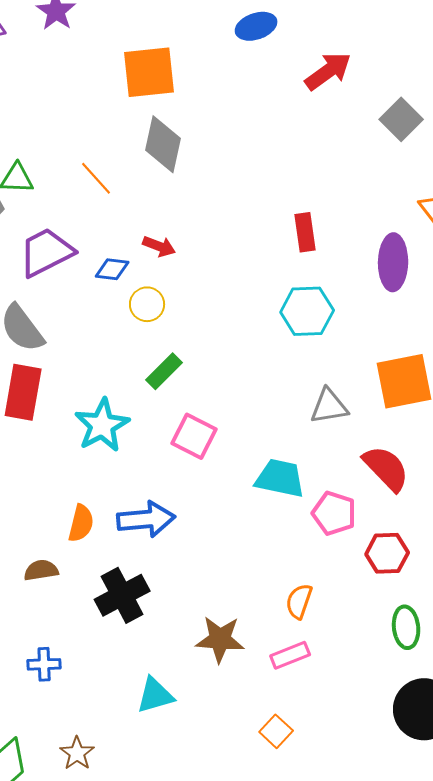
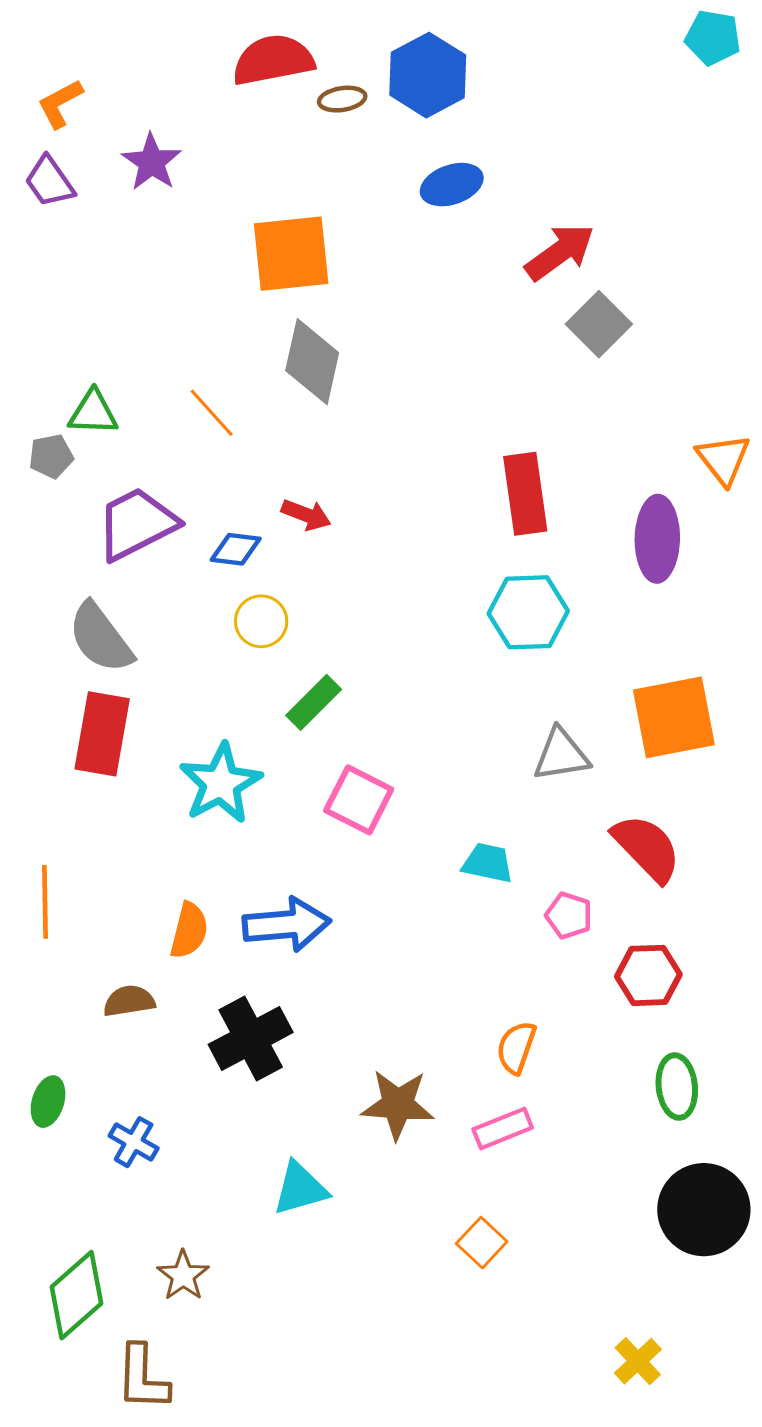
gray square: (401, 119) -> (599, 324), moved
red rectangle: (305, 232) -> (525, 494), size x1.4
yellow circle: (147, 304) -> (261, 621), moved
cyan trapezoid: (280, 478) -> (488, 863), size x0.7
pink pentagon: (334, 513) -> (569, 915), size x0.7
blue cross: (44, 664) -> (134, 1142), turned 32

